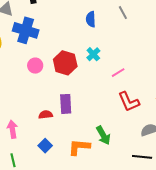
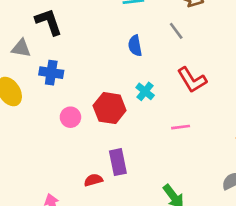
blue cross: (26, 30) -> (51, 73), size x0.7
pink line: (118, 73) -> (181, 127), moved, turned 32
red L-shape: (129, 102) -> (192, 80), moved

